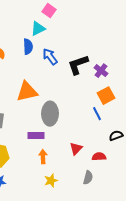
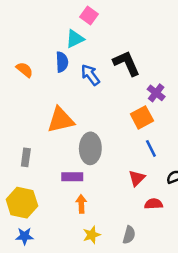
black L-shape: (78, 65) -> (126, 63), moved, turned 85
orange square: (106, 96) -> (142, 117), moved
red triangle: (76, 149) -> (137, 178), moved
gray semicircle: (88, 178) -> (129, 235), moved

